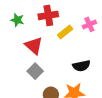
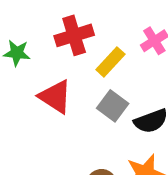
gray square: (35, 71) -> (113, 106), moved

